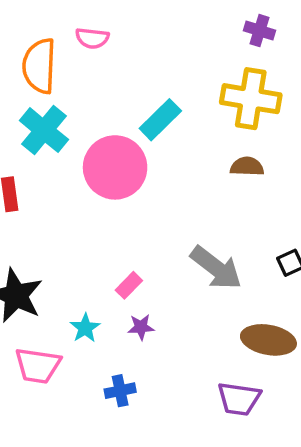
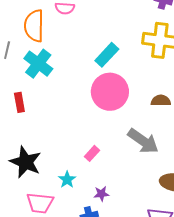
pink circle: (115, 167) -> (110, 92), moved
brown semicircle: (247, 167) -> (161, 100), moved
purple star: (141, 327) -> (101, 194), moved

